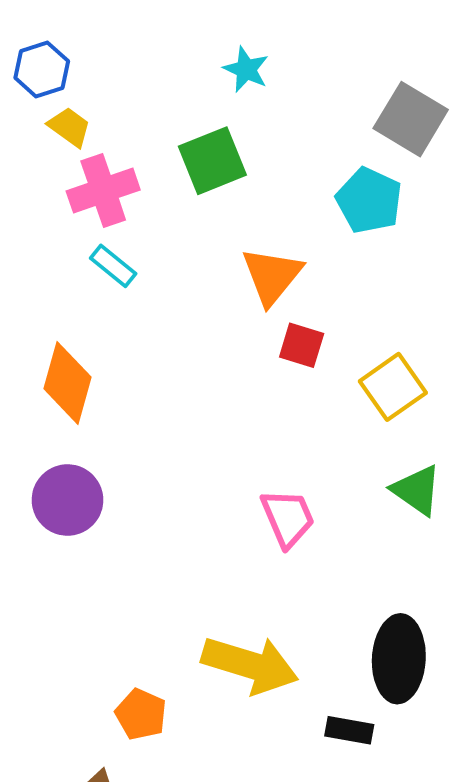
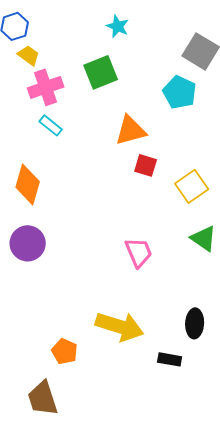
orange triangle: (272, 276) -> (131, 130), turned 36
black ellipse: (399, 659) -> (195, 323), size x0.7

